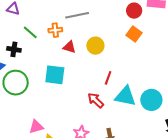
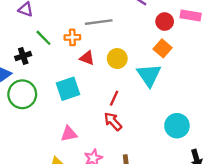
black cross: (14, 49) -> (23, 56), turned -32
cyan square: (55, 75) -> (68, 89), turned -30
red line: (108, 78) -> (114, 98), moved
cyan triangle: (125, 96) -> (149, 75), moved, turned 40
pink triangle: (36, 127) -> (69, 134), moved

